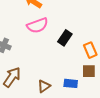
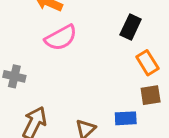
black rectangle: (65, 38) -> (131, 27), moved

